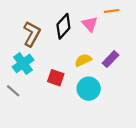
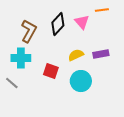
purple rectangle: (111, 59) -> (101, 54), turned 35
cyan cross: (23, 63) -> (21, 58), turned 36

